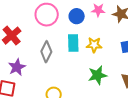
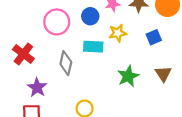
cyan rectangle: (73, 43) -> (93, 47), turned -72
yellow star: (94, 45) -> (118, 33), moved

